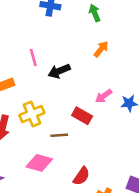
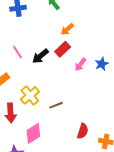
orange arrow: (101, 49) -> (67, 29), turned -152
red rectangle: (82, 116) -> (63, 49), moved, turned -56
pink diamond: (39, 163) -> (33, 133), moved, turned -30

